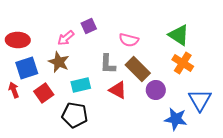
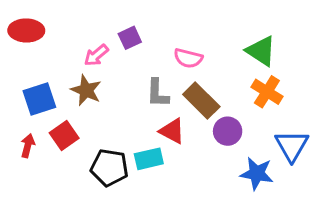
red ellipse: (18, 40) -> (26, 30), moved
cyan rectangle: (81, 85) -> (149, 159), moved
red arrow: (14, 90) -> (28, 146), moved, turned 35

